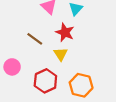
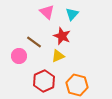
yellow triangle: (61, 54) -> (58, 56), turned 40
pink circle: (12, 67) -> (19, 56), moved

